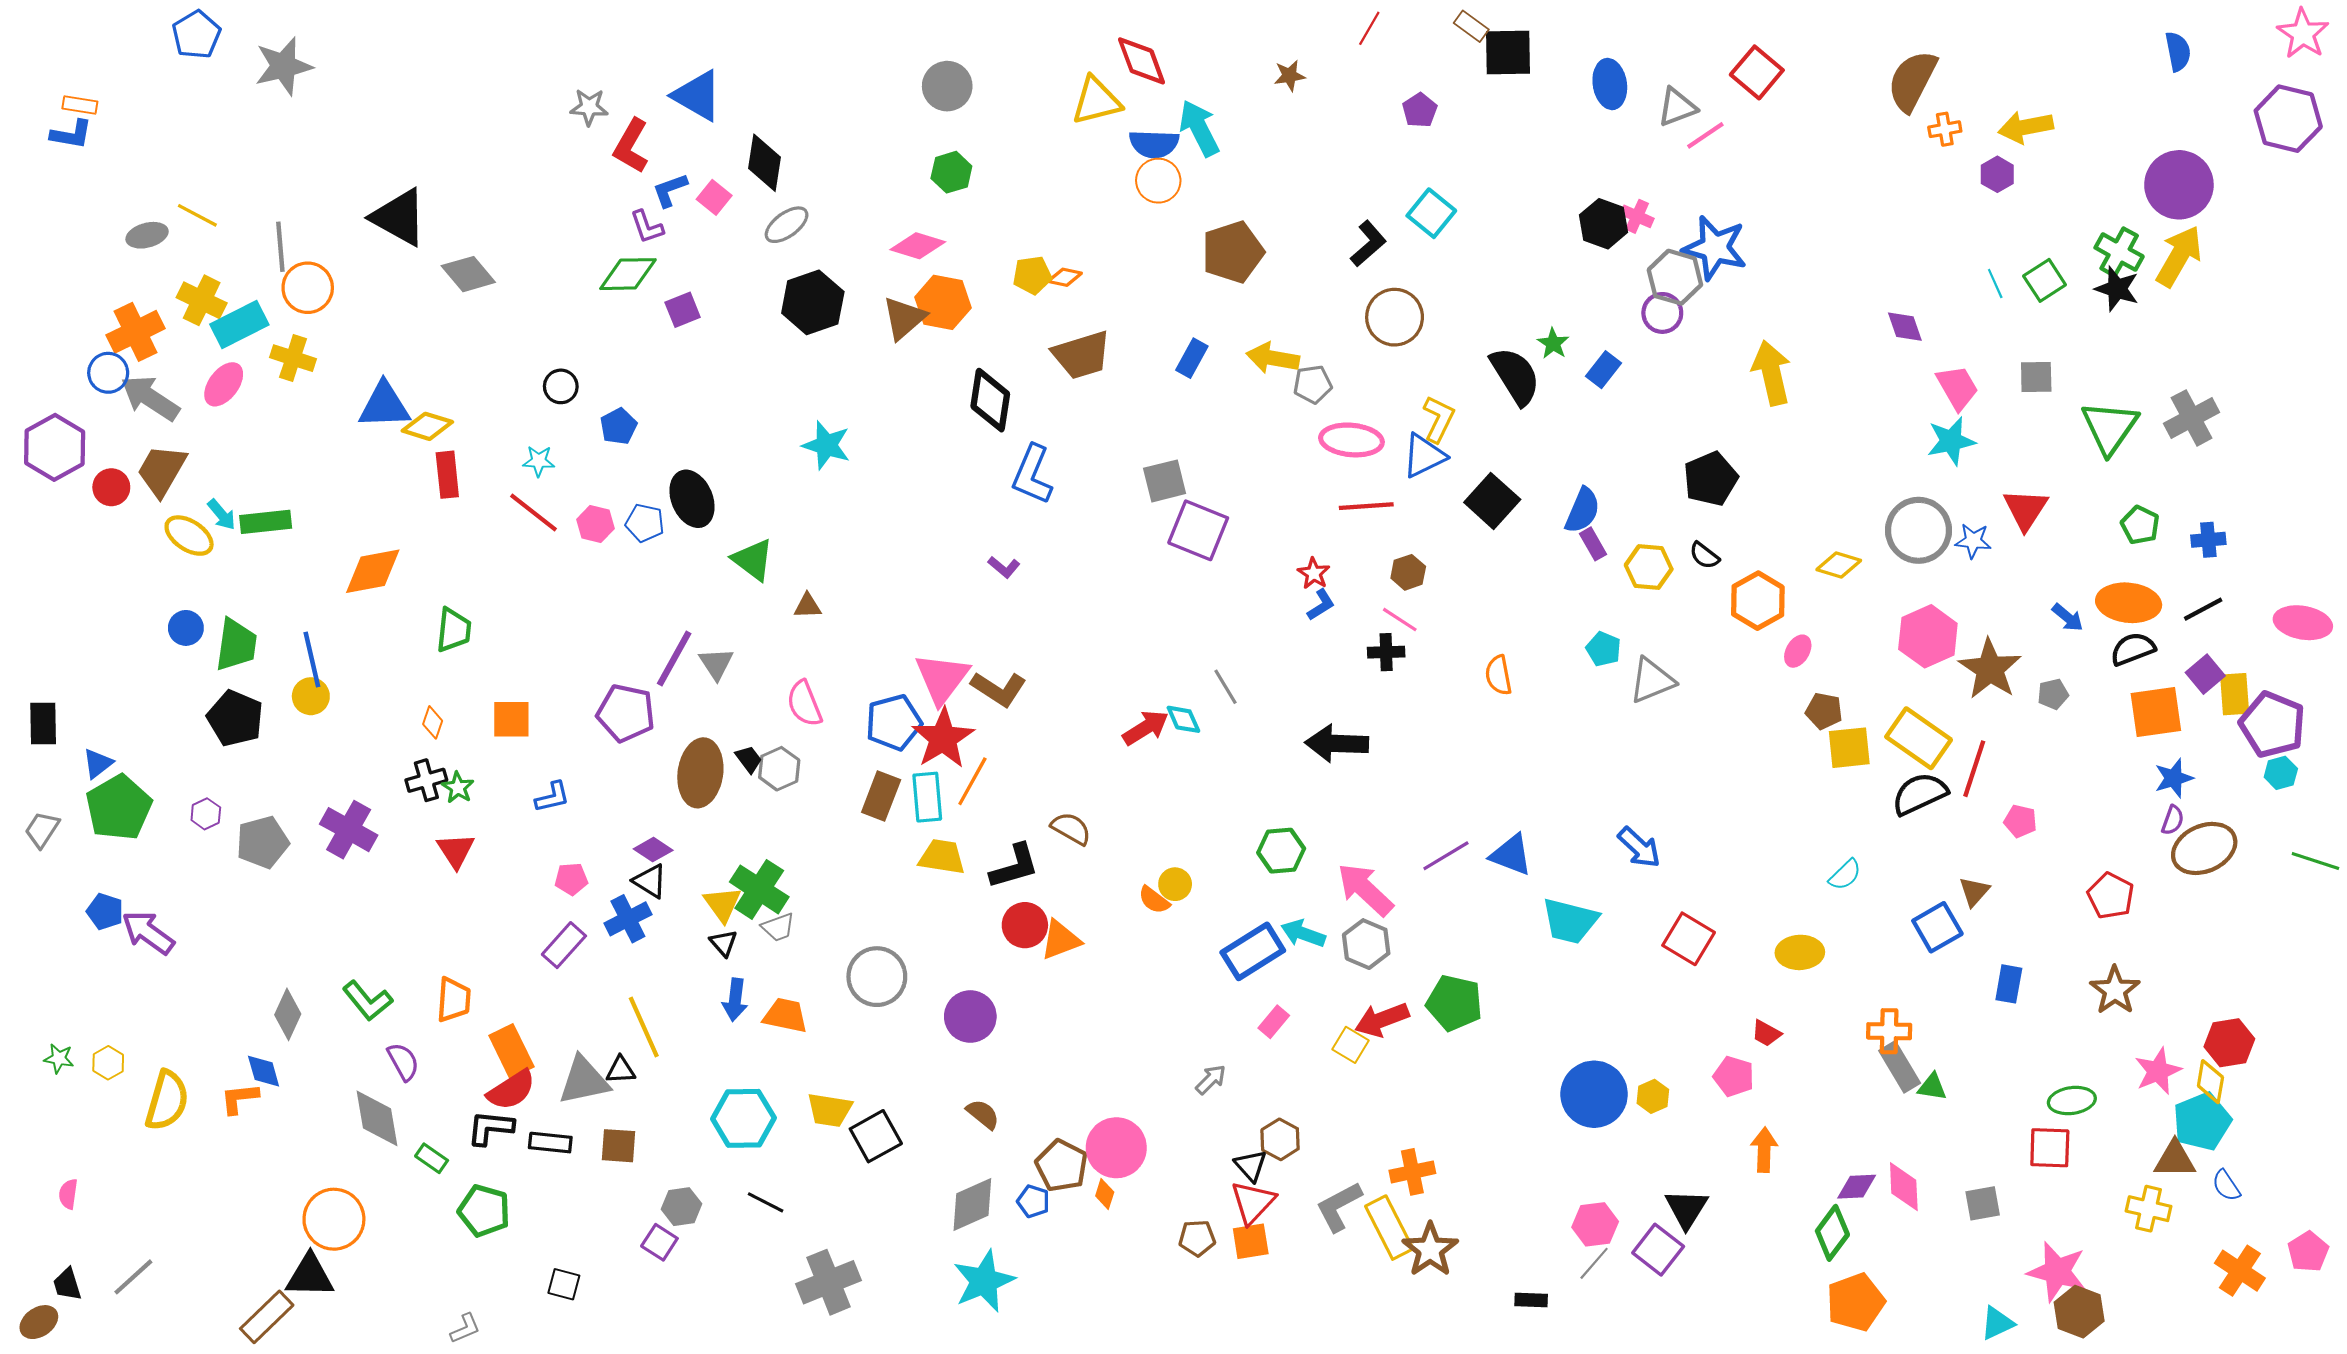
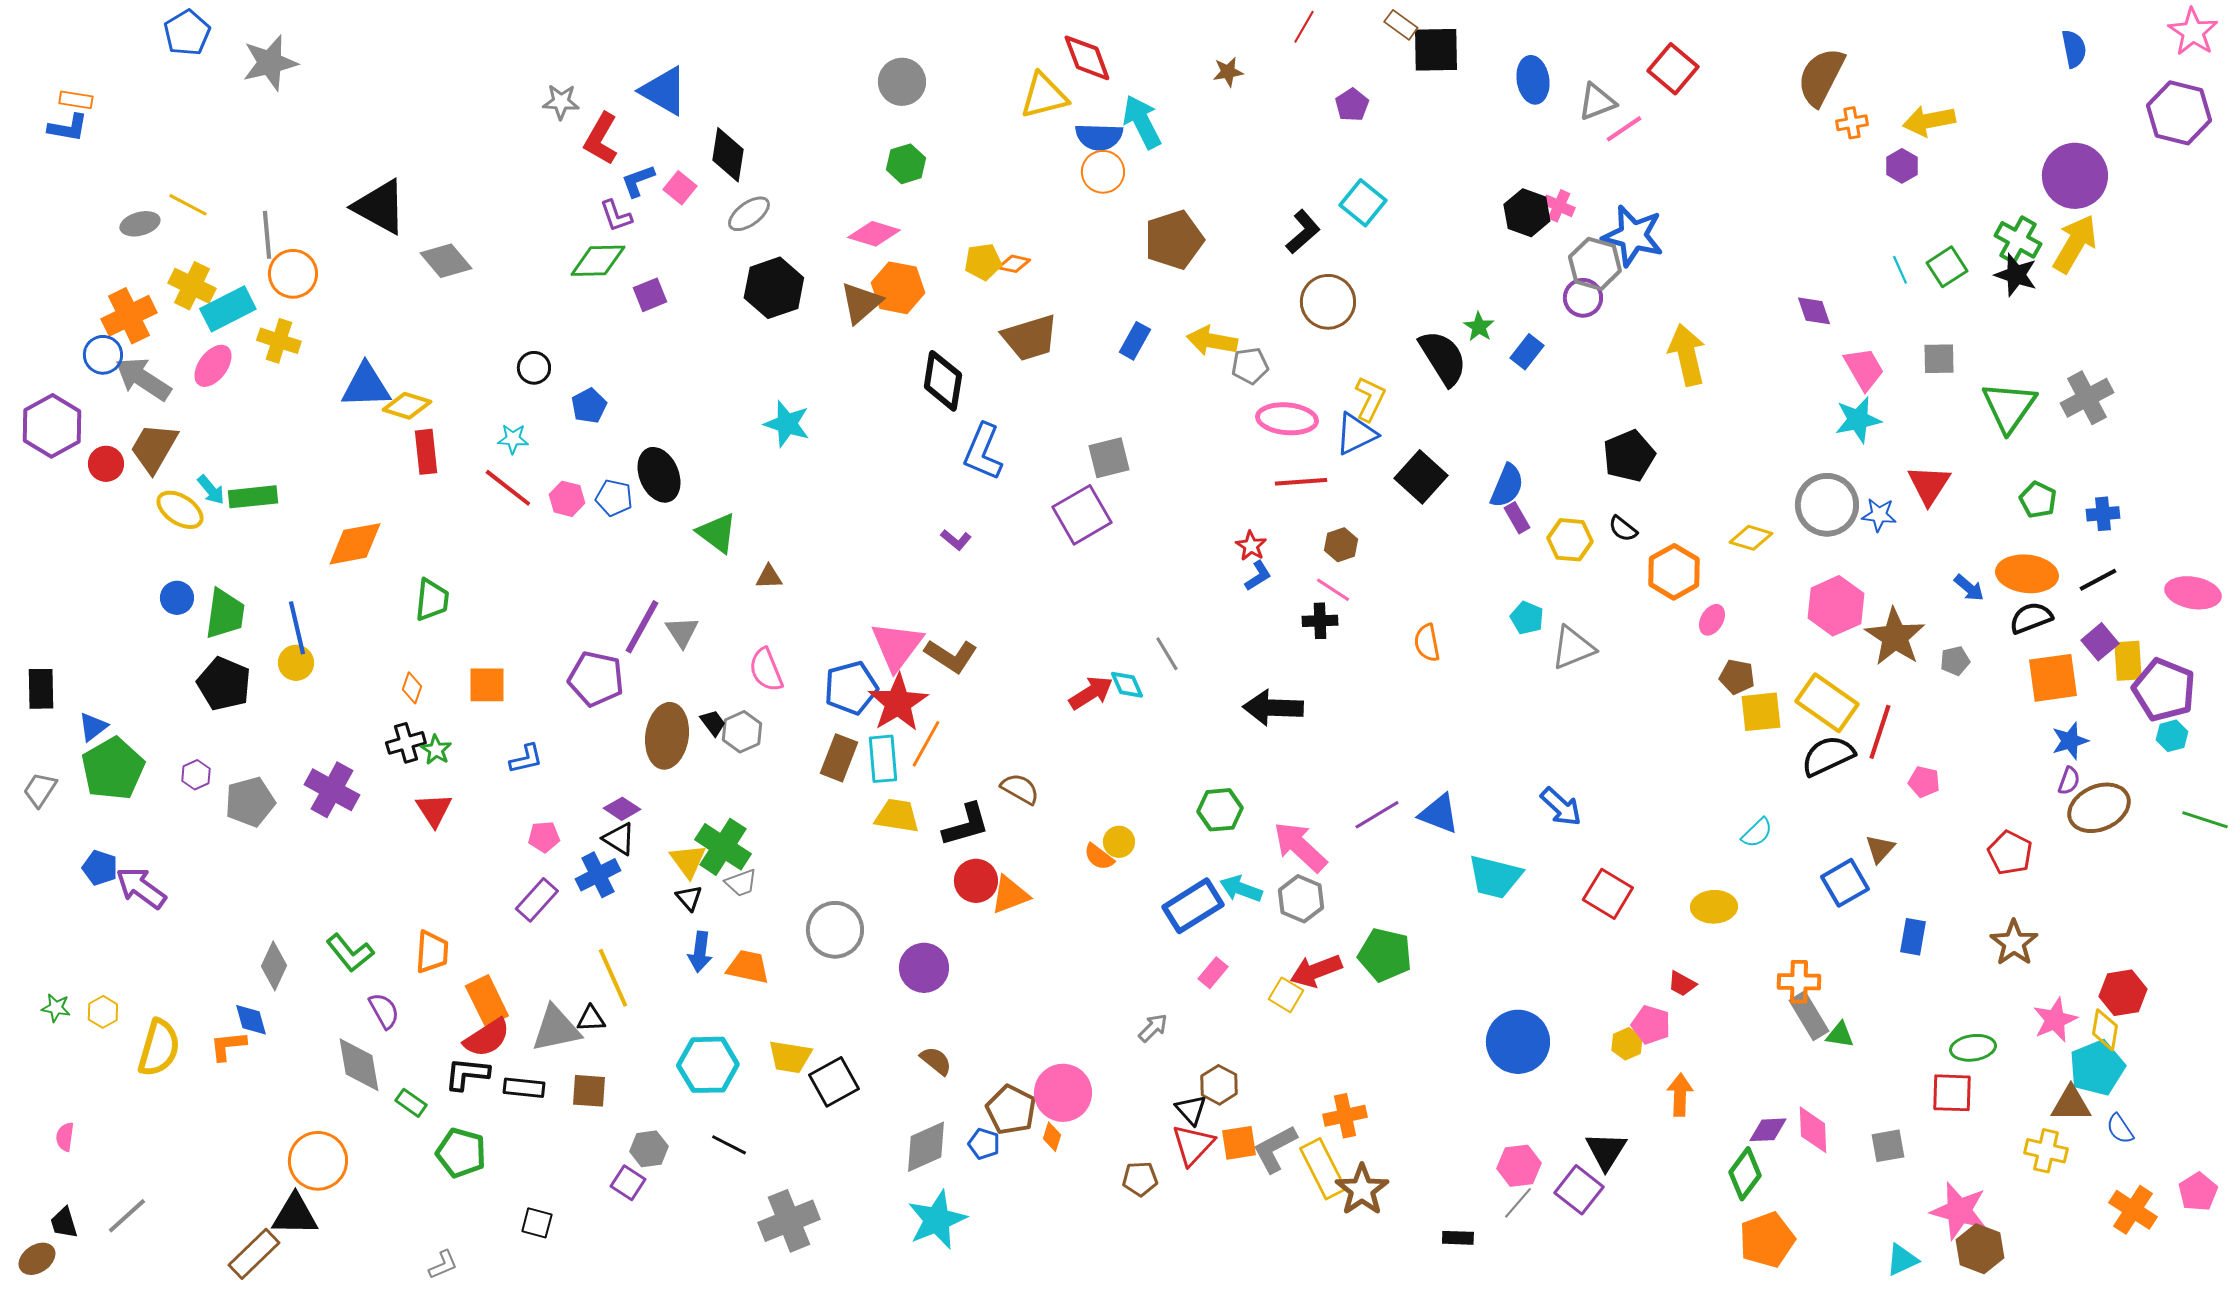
purple square: (1198, 530) -> (1082, 515), moved, turned 38
yellow hexagon: (1653, 1096) -> (1627, 1044), moved
orange square: (1251, 1241) -> (1239, 1143), moved

